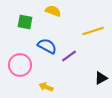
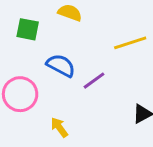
yellow arrow: (46, 87) -> (59, 127), turned 32

